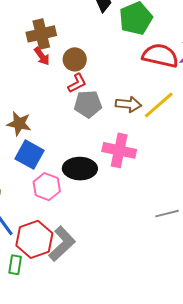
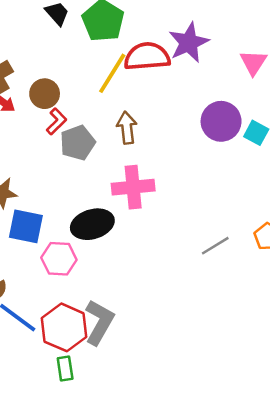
brown arrow: (128, 104) -> (127, 128), turned -85
yellow line: (159, 105) -> (112, 73), moved
green rectangle: (15, 265) -> (65, 368), moved

